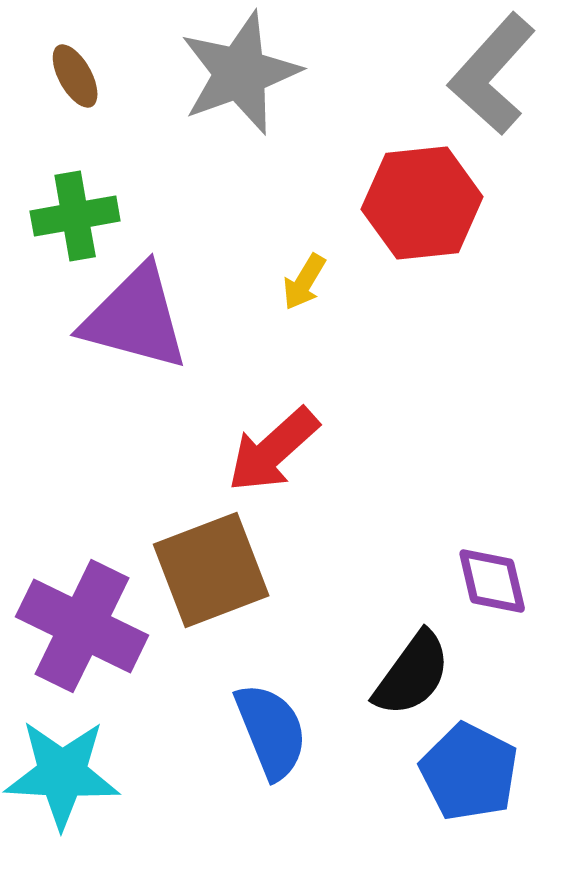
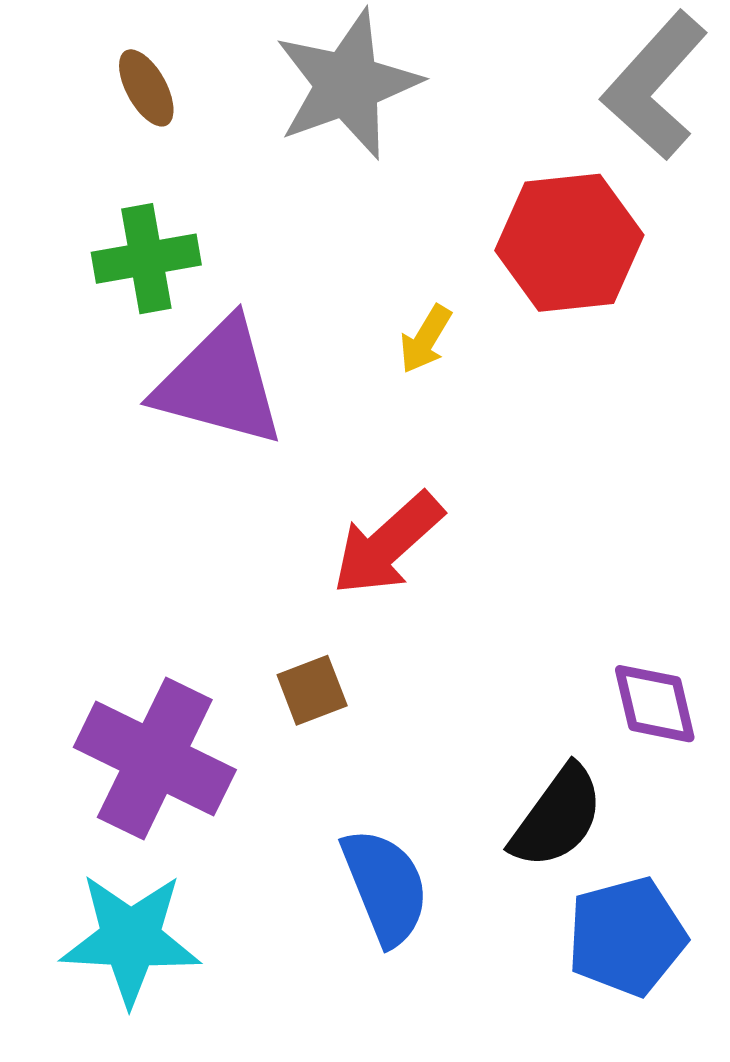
brown square: (211, 570) -> (312, 690), size x0.5
blue pentagon: (469, 772) -> (627, 937), turned 30

